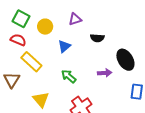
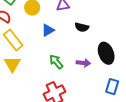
green arrow: (69, 76) -> (56, 62), moved
yellow triangle: (41, 100) -> (12, 64), moved

